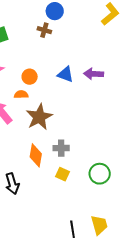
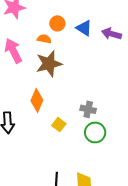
orange circle: (30, 77) -> (57, 23), moved
orange semicircle: (21, 94) -> (44, 39), moved
gray cross: (61, 148) -> (88, 109), moved

